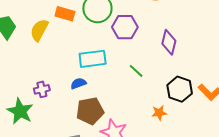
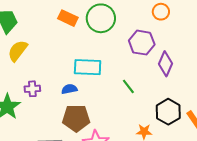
purple hexagon: (125, 27) -> (142, 43), moved
yellow semicircle: (39, 30) -> (18, 51), moved

